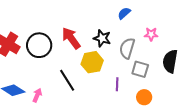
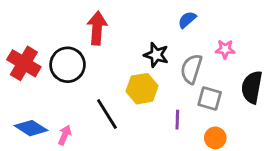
red arrow: (71, 38) -> (97, 28), moved, turned 40

